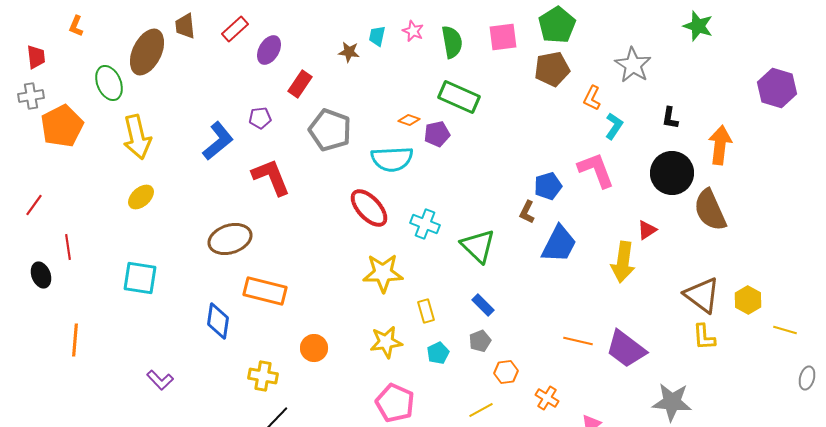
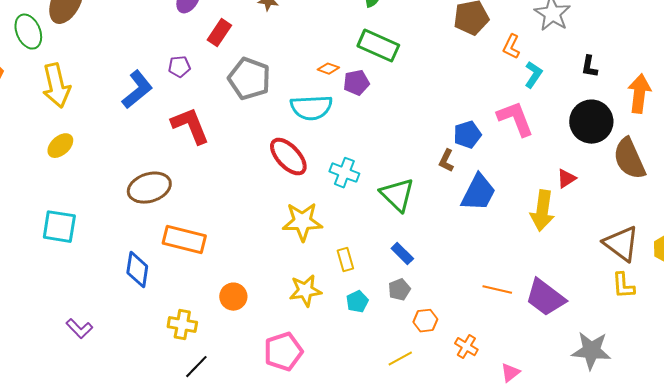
pink pentagon: (395, 403) -> (283, 352), moved, turned 30

